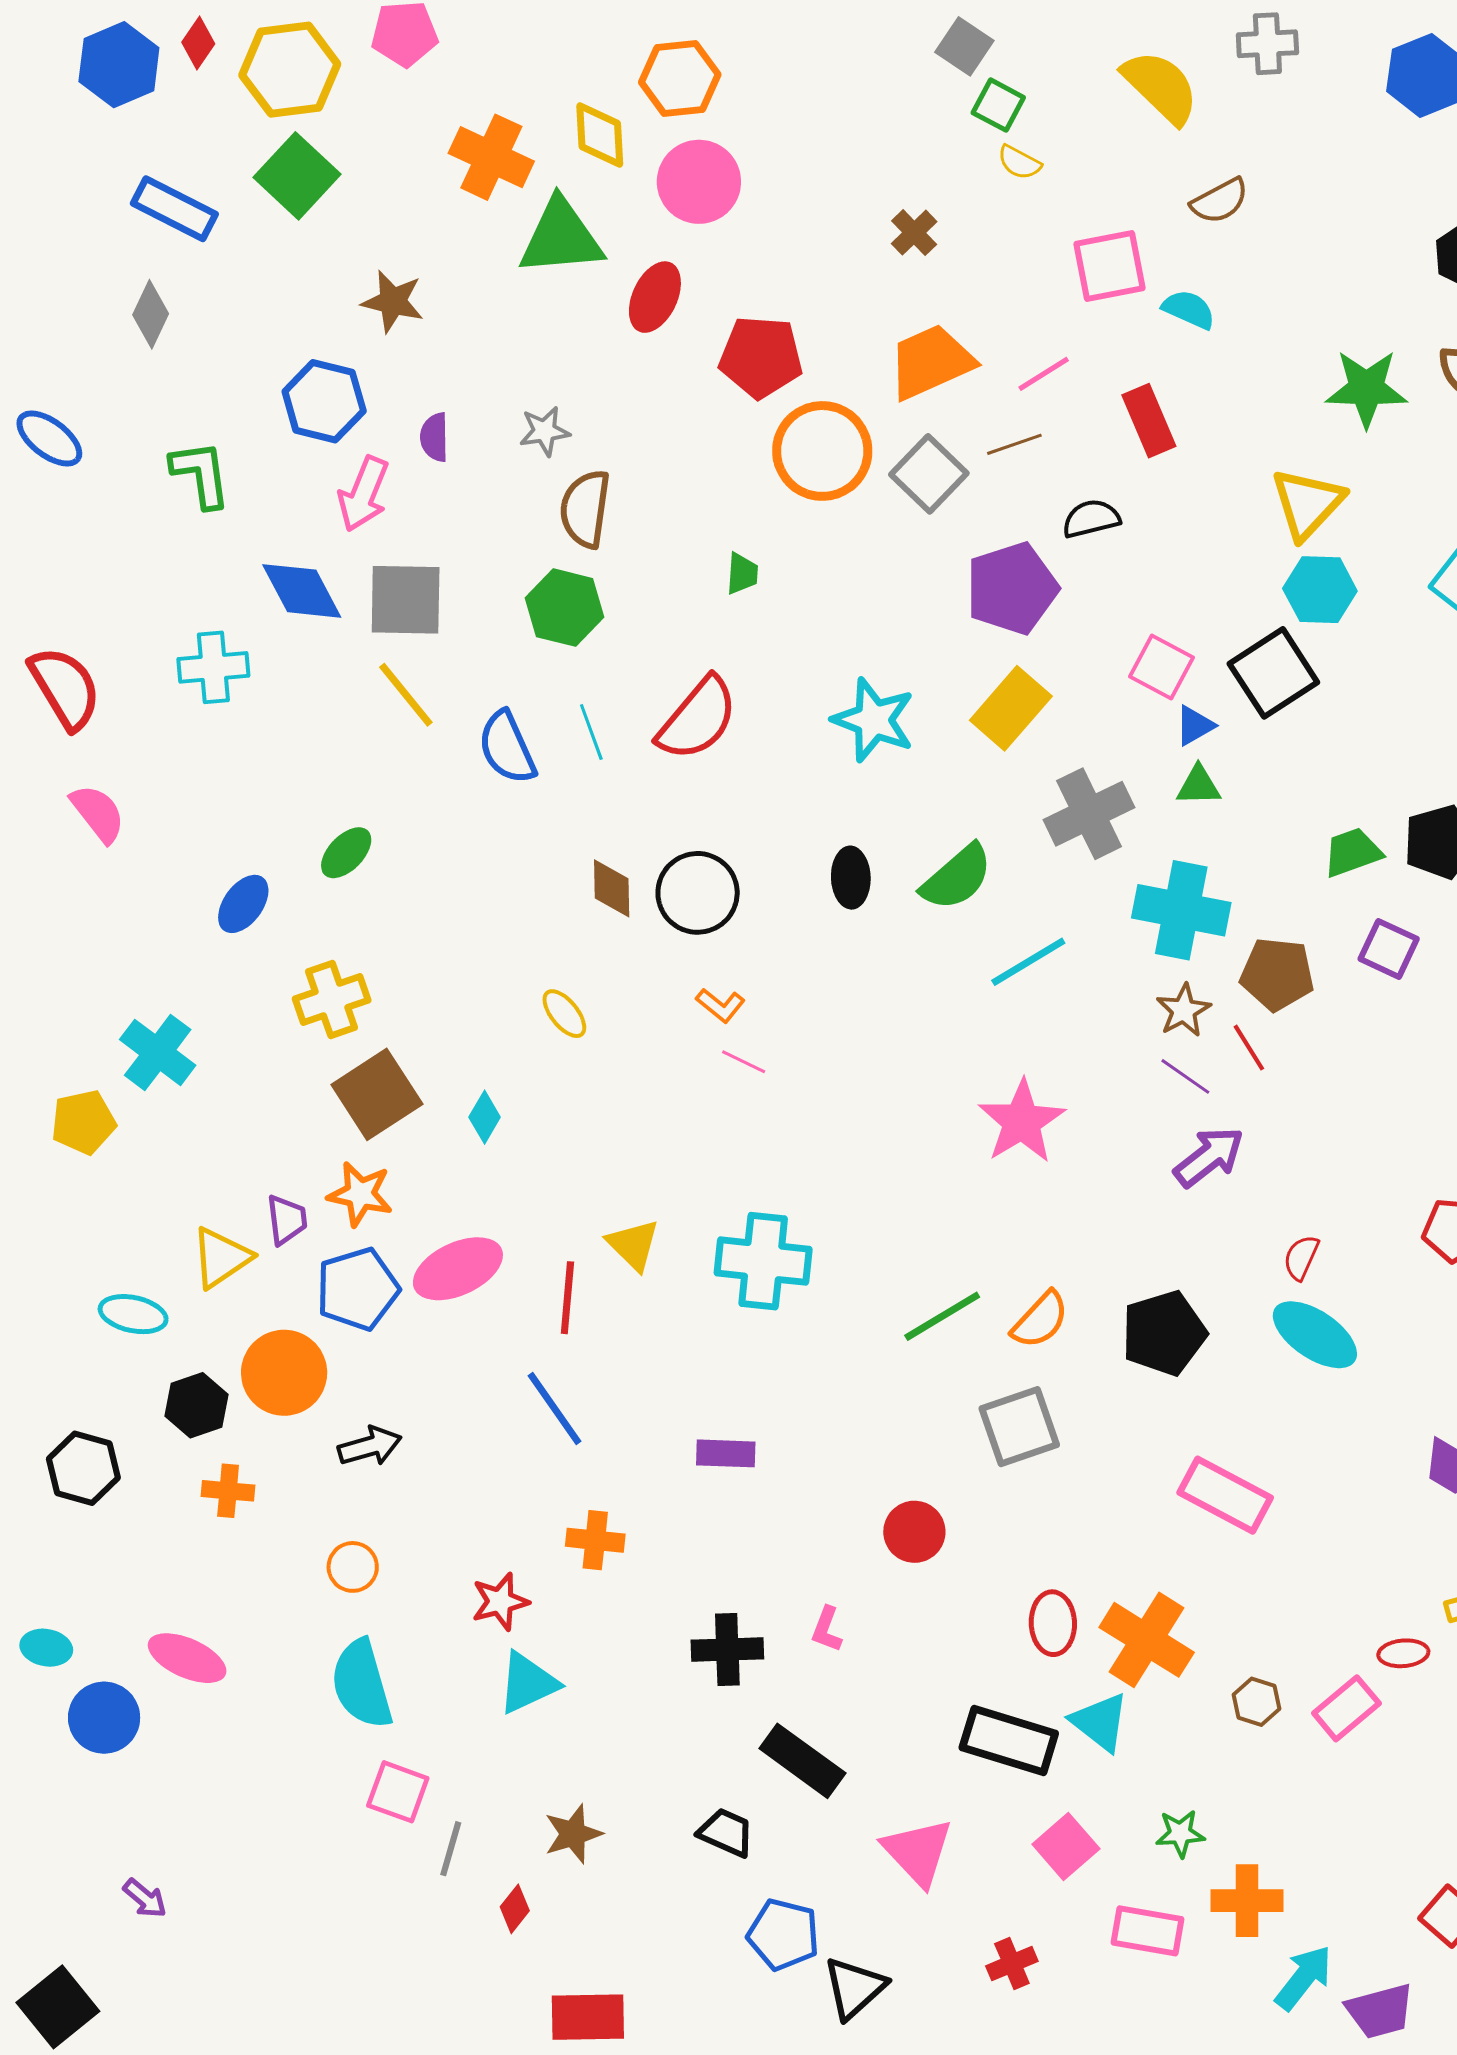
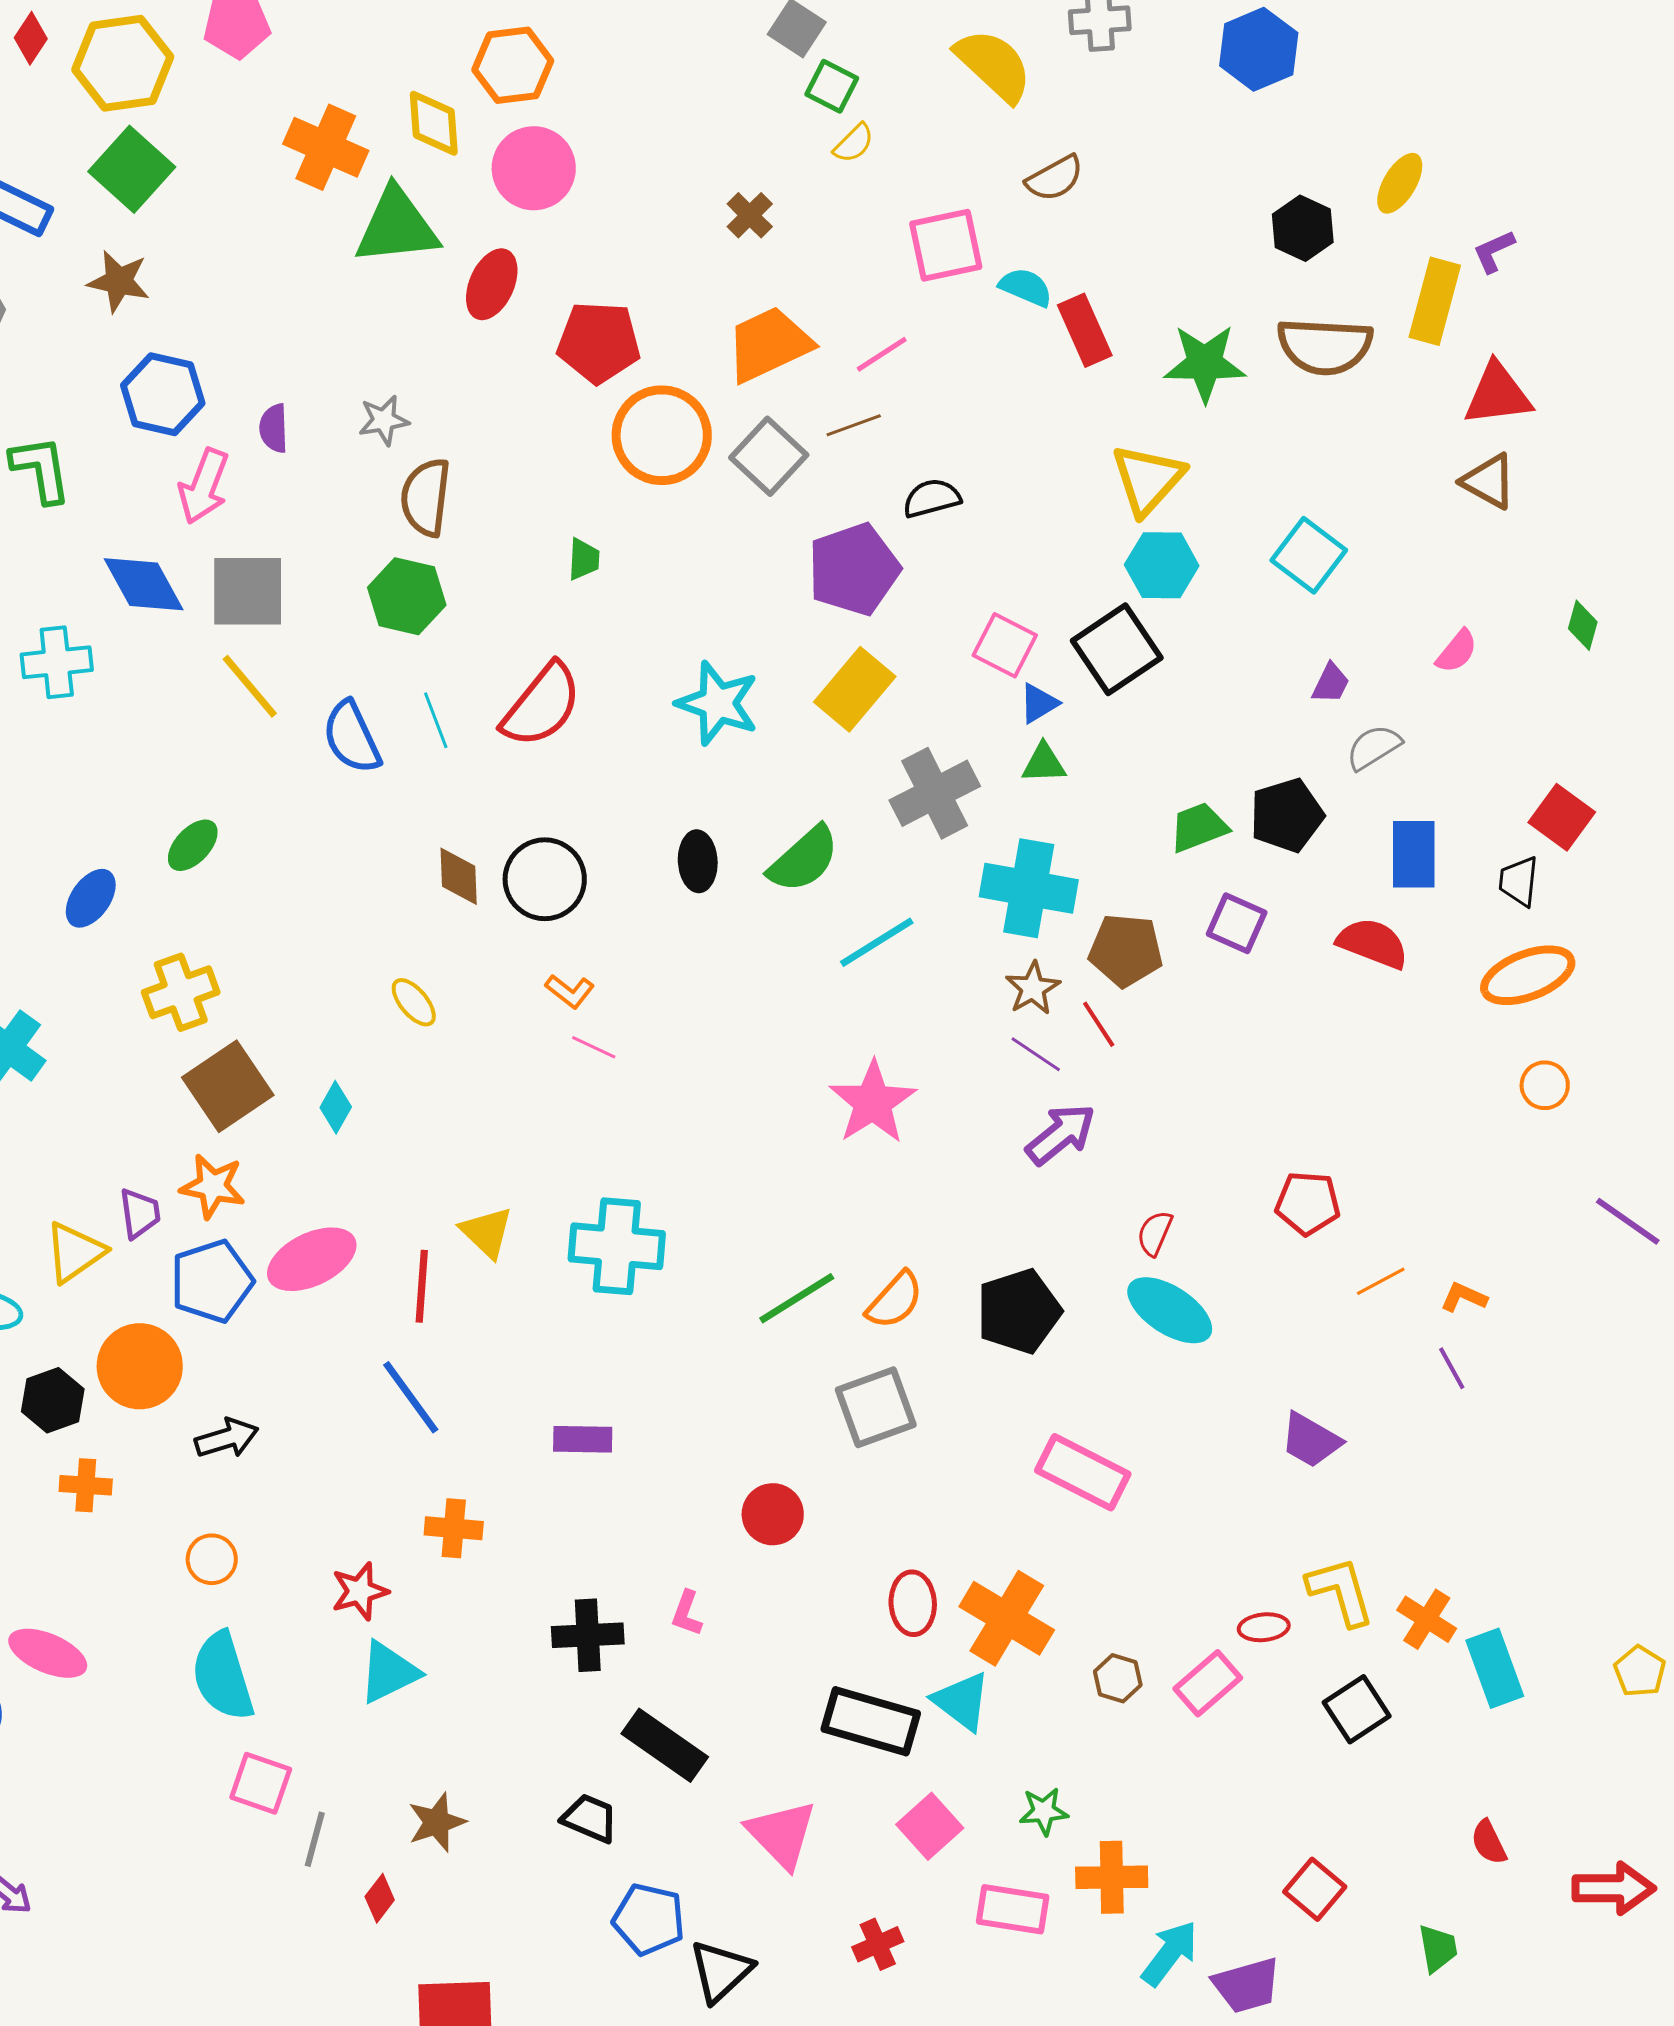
yellow semicircle: (1019, 162) -> (854, 143), turned -72
brown star: (393, 301) -> (119, 281), moved
red rectangle: (1149, 421) -> (1085, 330), moved

